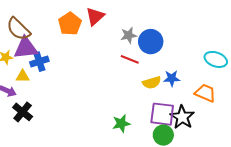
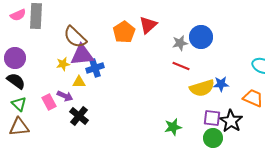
blue circle: (151, 42) -> (201, 37), moved
yellow semicircle: (152, 83) -> (202, 88), size x1.4
purple square: (162, 114) -> (212, 118), size x0.7

